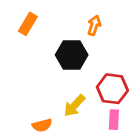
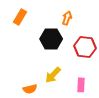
red hexagon: (112, 89) -> (85, 47), moved

